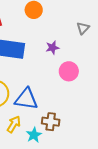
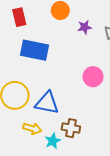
purple star: (52, 48) -> (85, 27), moved
yellow arrow: (14, 124) -> (32, 129), turned 72

